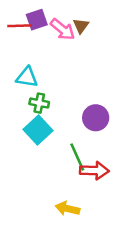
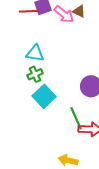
brown triangle: (81, 26) -> (79, 11), turned -40
green cross: (39, 103) -> (35, 74), moved, turned -35

